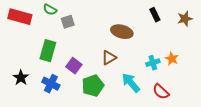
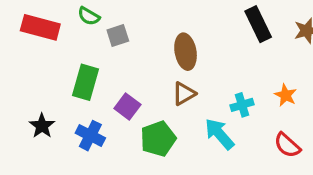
black rectangle: (155, 15) -> (258, 24), size x1.5
brown ellipse: (122, 32) -> (186, 52), moved, turned 65
cyan cross: (153, 63) -> (242, 105), moved
red semicircle: (161, 92) -> (287, 145), moved

